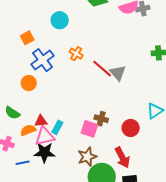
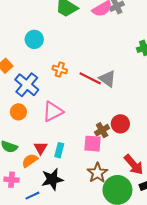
brown cross: (101, 119) -> (102, 130), turned -32
red triangle: (41, 121) -> (41, 148), turned -40
red circle: (131, 128) -> (120, 124), moved
pink triangle: (45, 136) -> (53, 112), moved

